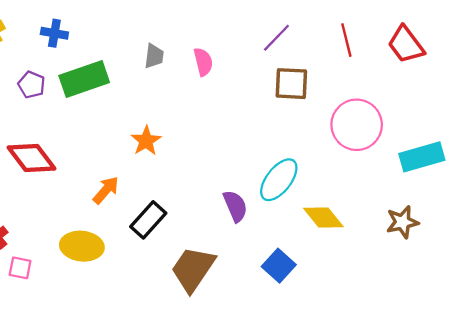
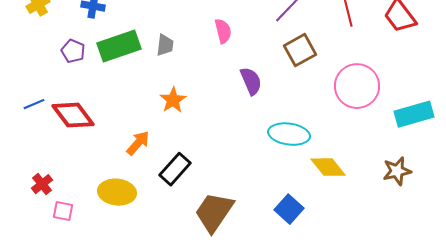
gray trapezoid: (154, 56) -> (165, 45), moved
brown square: (291, 84) -> (300, 50), turned -32
cyan ellipse: (279, 180) -> (289, 134), turned 60
purple semicircle: (235, 206) -> (251, 81), moved

